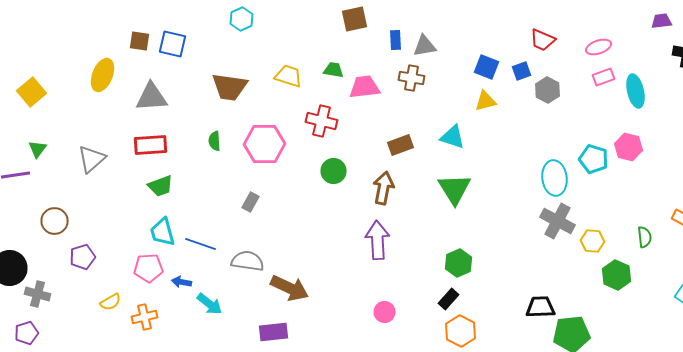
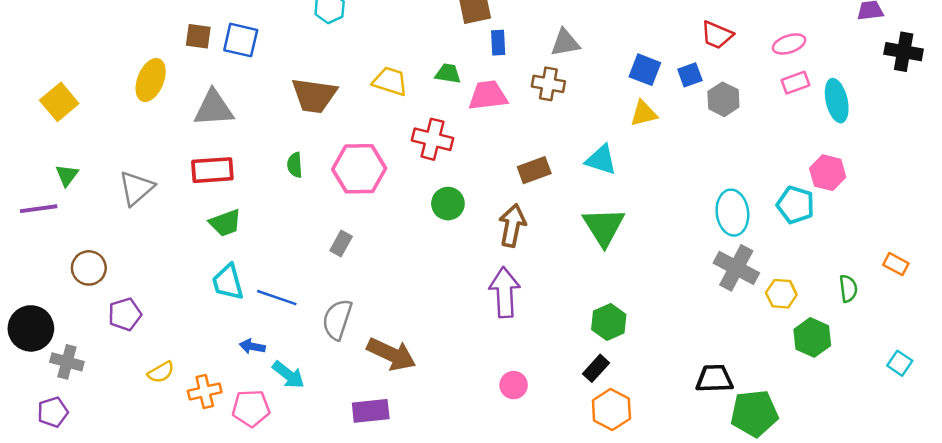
blue rectangle: (396, 40) -> (498, 43), moved
cyan pentagon: (594, 159) -> (795, 205), moved
gray semicircle: (248, 261) -> (337, 319), turned -80
pink pentagon: (148, 268) -> (251, 408), moved

